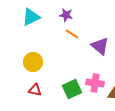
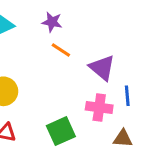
pink cross: (95, 83) -> (99, 108), moved

